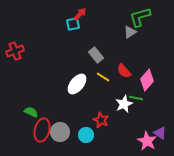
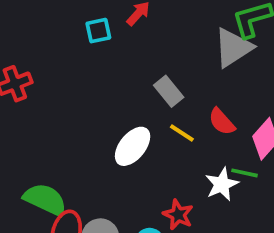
cyan square: (73, 24) -> (98, 31), moved
gray triangle: (130, 32) -> (233, 48), size x1.6
green semicircle: (31, 112) -> (45, 199), size x1.6

